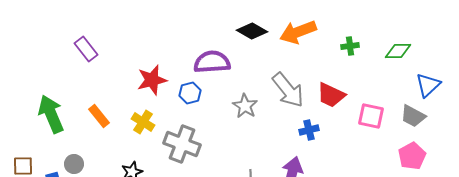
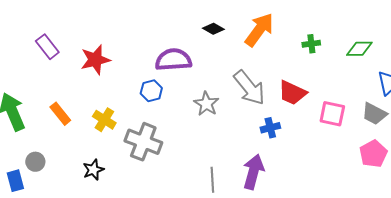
black diamond: (252, 31) -> (213, 29), size x0.7
orange arrow: (298, 32) -> (259, 30), turned 147
red star: (152, 80) -> (95, 60), moved

